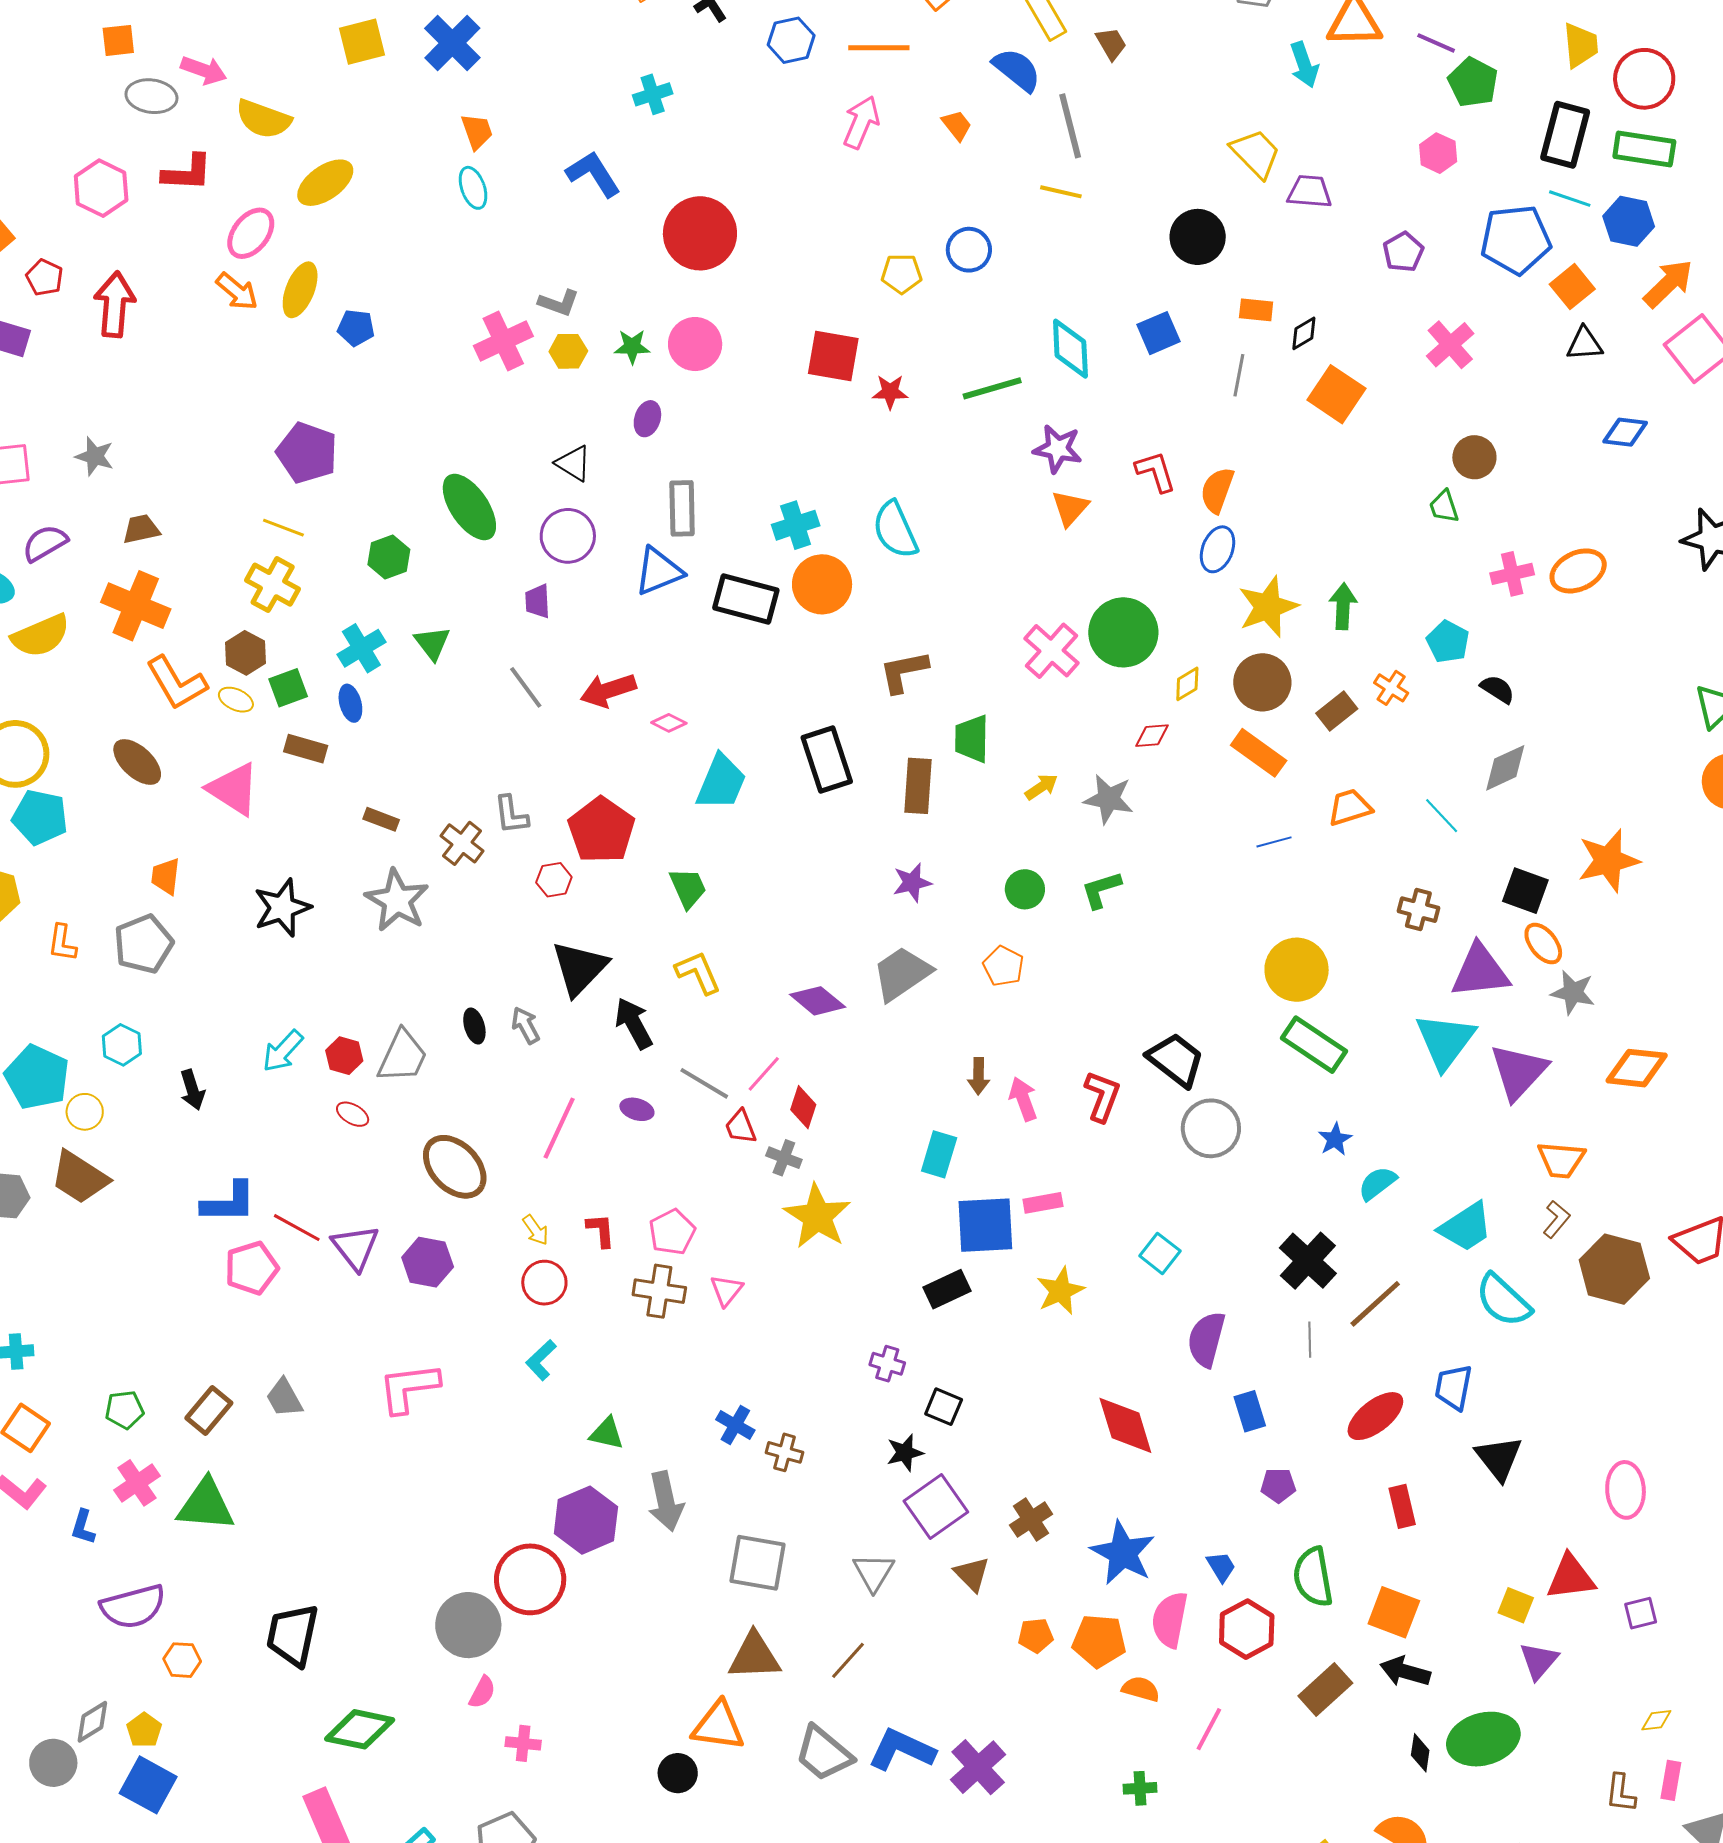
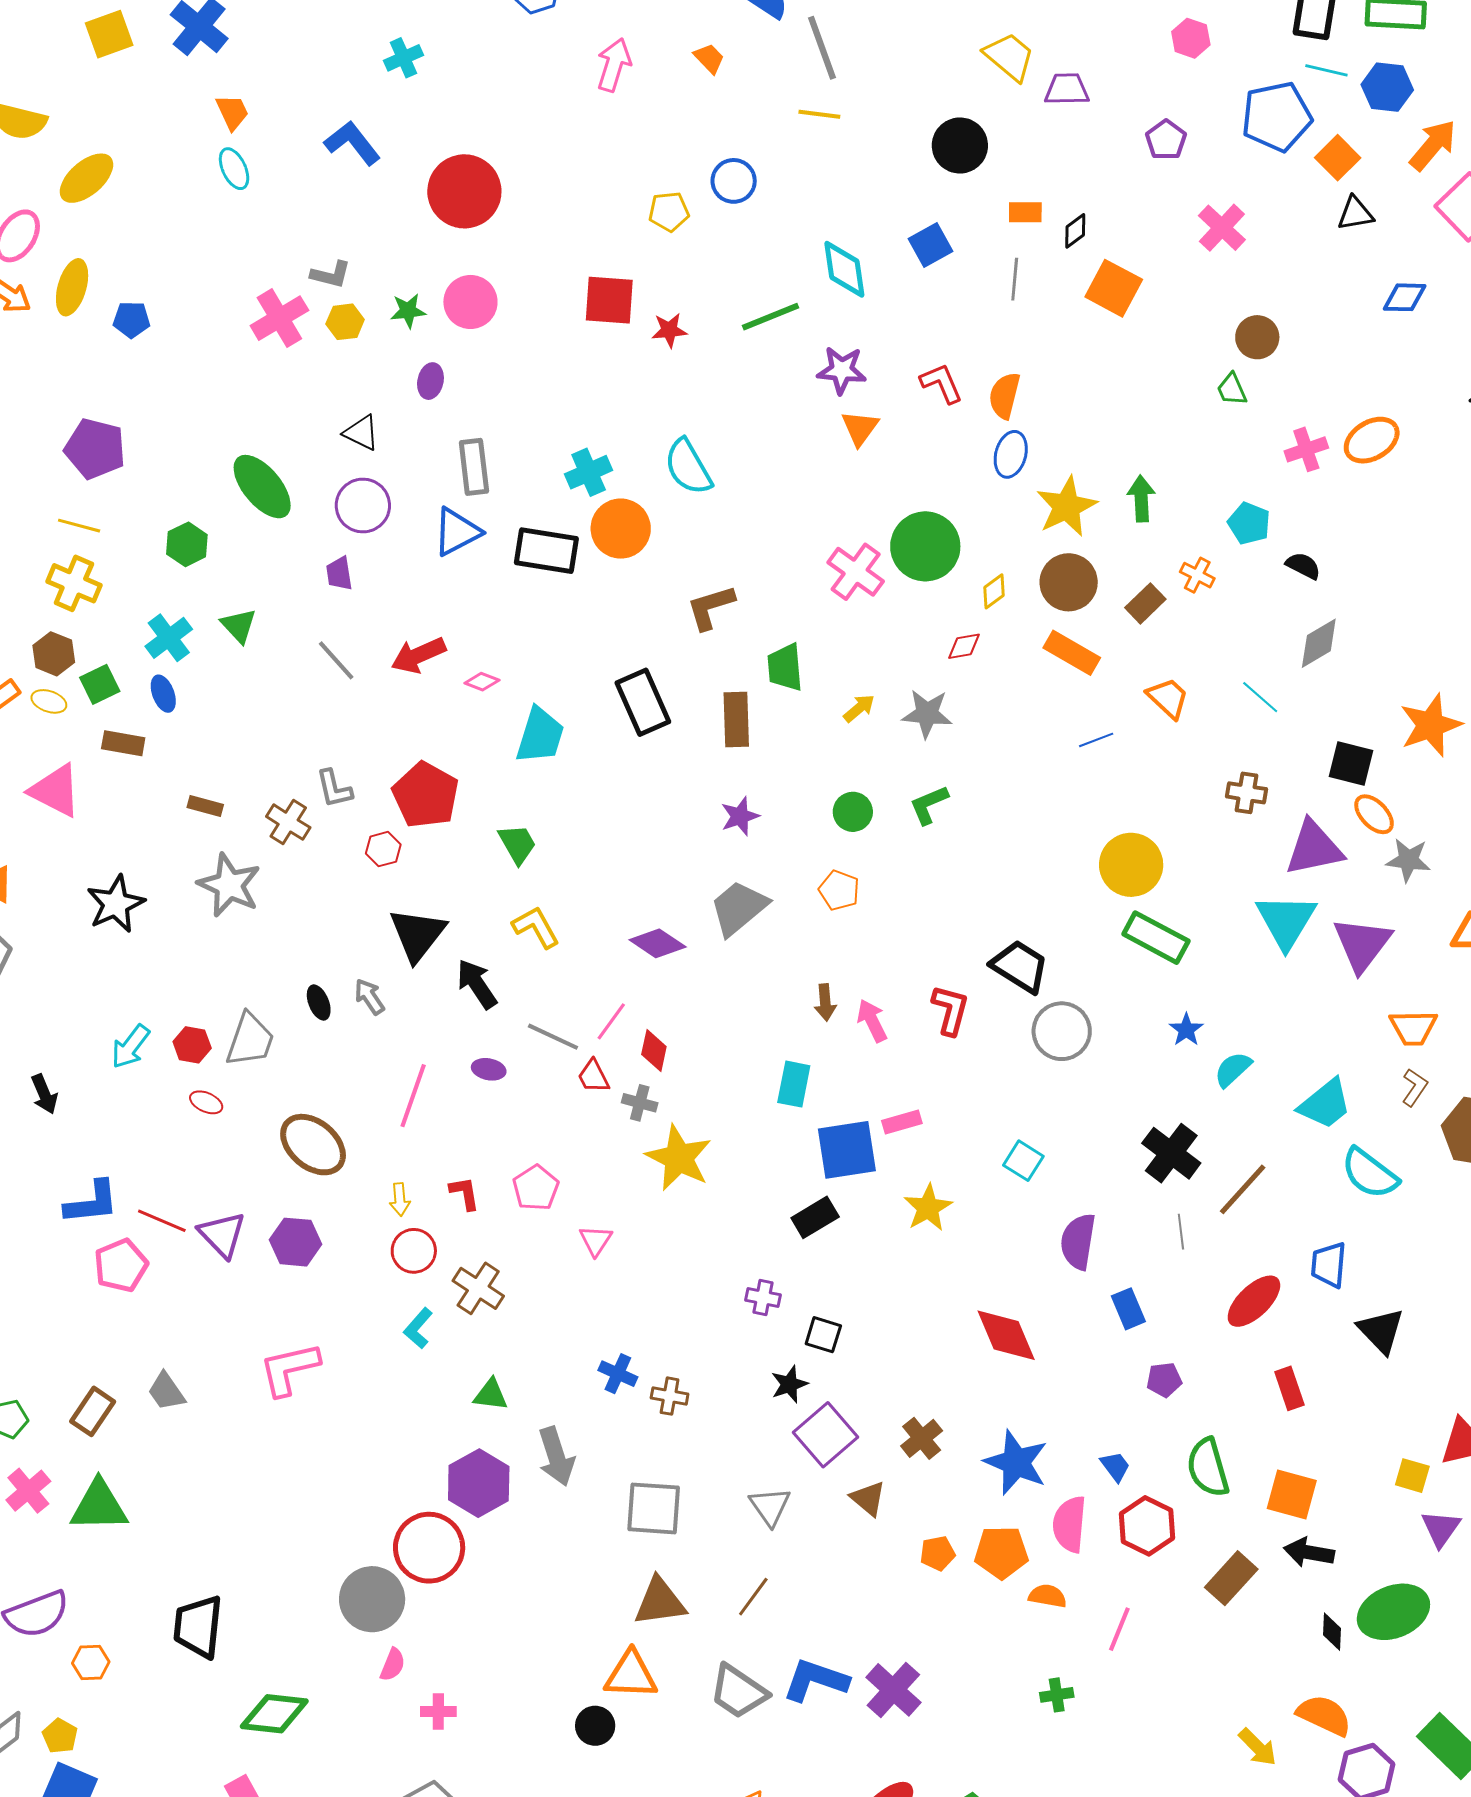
orange trapezoid: (1350, 807) -> (1168, 698), turned 66
yellow arrow: (536, 1230) -> (400, 1199), turned 36
brown cross: (659, 1291) -> (478, 1288), moved, turned 30

